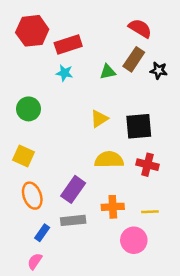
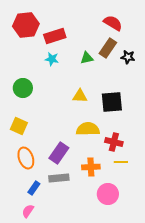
yellow triangle: (99, 119) -> (80, 96), turned 35
red cross: (147, 165) -> (114, 142), moved
yellow line: (150, 212) -> (121, 162), moved

